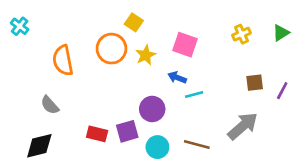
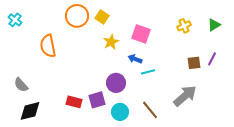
orange circle: (111, 49) -> (77, 16), moved
purple line: (282, 91) -> (212, 59), moved
gray semicircle: (50, 105) -> (21, 85), moved
brown line: (197, 144) -> (150, 110), turned 36

